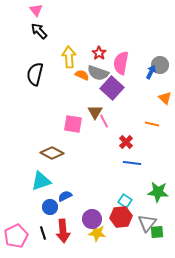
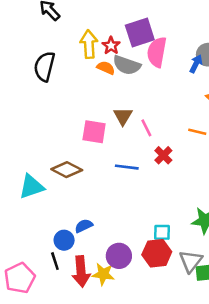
red star: (99, 53) -> (111, 46), moved
purple square: (112, 88) -> (140, 33), moved, turned 30
pink line: (104, 121) -> (146, 128), moved
blue line: (132, 163) -> (127, 167), moved
cyan triangle: (41, 181) -> (31, 187), moved
cyan square: (125, 201) -> (162, 232), turned -32
black line: (43, 233) -> (55, 261), moved
yellow star: (97, 233) -> (103, 274), moved

